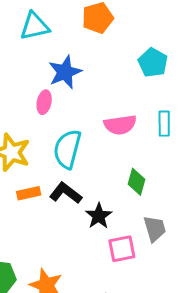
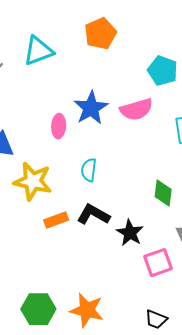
blue star: (65, 72) -> (91, 108), moved
pink semicircle: (120, 125) -> (136, 109), moved
cyan semicircle: (67, 149) -> (89, 170), size x0.6

